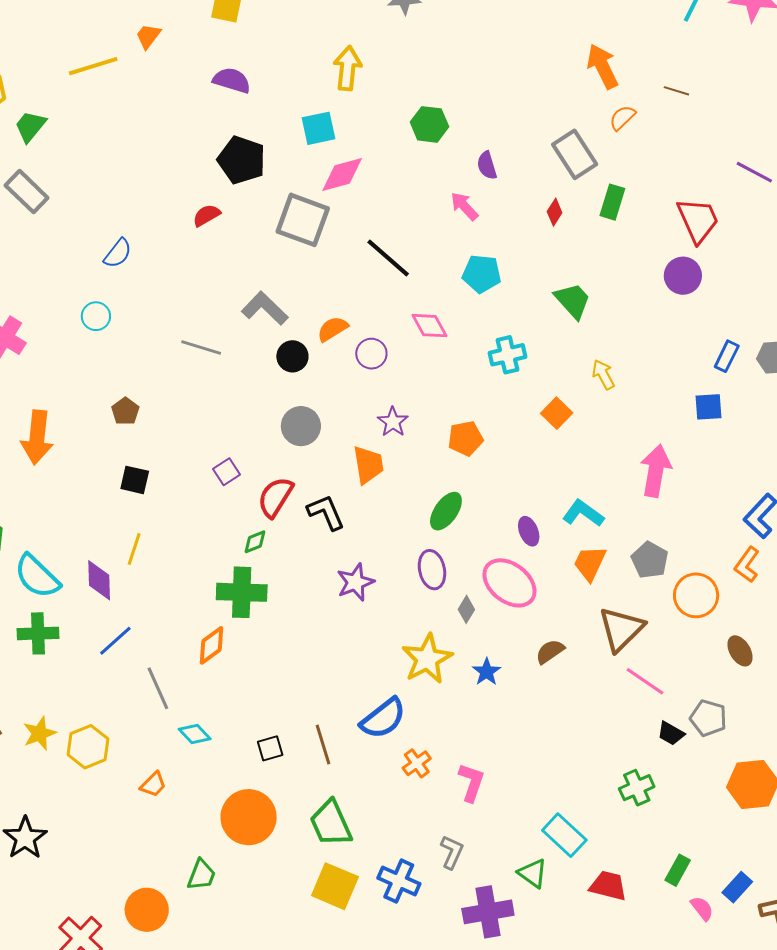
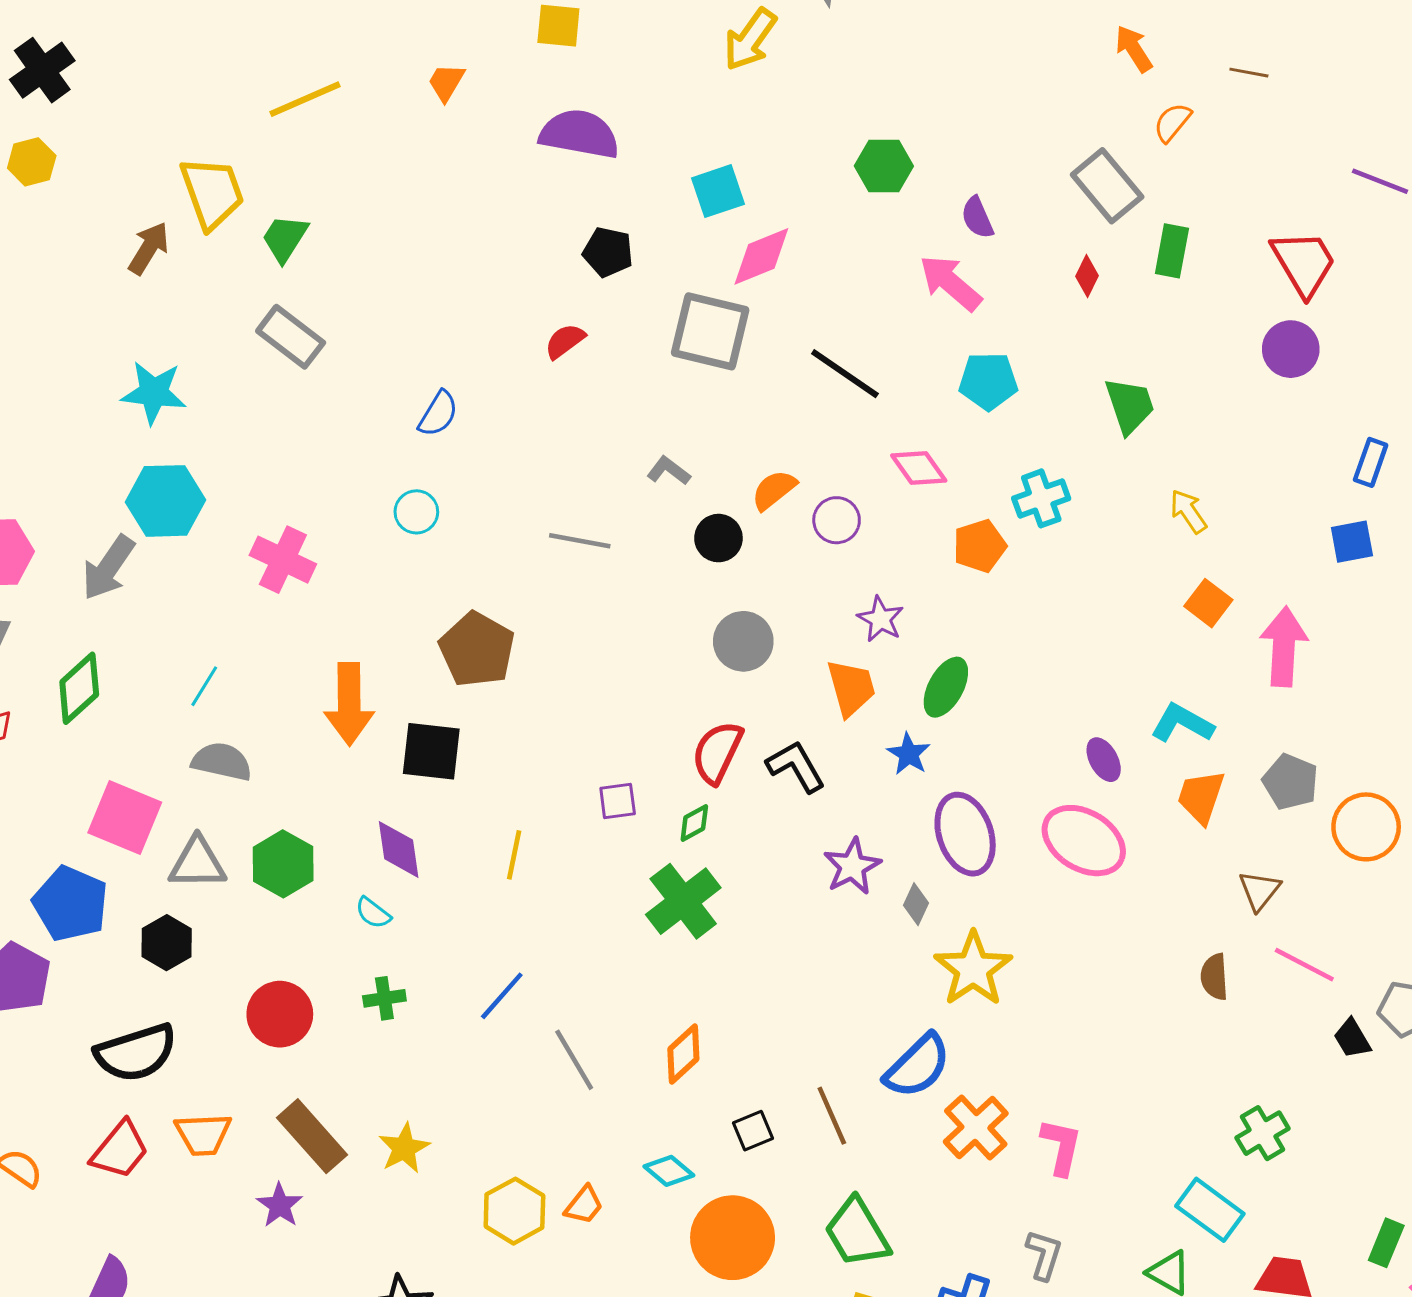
yellow line: (93, 66) -> (305, 99), moved
orange arrow: (603, 66) -> (1134, 49), size x0.7
yellow arrow: (347, 68) -> (750, 39), moved, turned -144
purple semicircle: (232, 80) -> (579, 134), size x1.4
black pentagon: (242, 160) -> (608, 252), size x0.7
pink arrow: (464, 206) -> (950, 283), size x1.4
green trapezoid: (573, 301) -> (1130, 406), turned 30
gray L-shape: (265, 308) -> (669, 471), size x0.6
brown pentagon: (125, 411) -> (477, 650), size x1.8
orange square: (557, 413) -> (1208, 603), moved
orange pentagon: (465, 438) -> (980, 546), moved
purple square: (226, 472) -> (618, 801), moved, turned 32
black square: (135, 480) -> (431, 751), moved, size x1.4
green ellipse: (446, 511) -> (946, 687), moved
purple ellipse: (432, 570) -> (965, 834), size x1.4
cyan semicircle: (37, 576) -> (373, 913), size x0.5
purple diamond: (99, 580) -> (399, 849), moved
green cross: (242, 592) -> (683, 901), turned -33
gray diamond: (466, 609) -> (916, 904), moved
brown triangle: (621, 629) -> (1259, 890), size x0.6
green cross: (38, 633) -> (384, 998), size x0.7
orange diamond: (211, 645) -> (683, 1054), moved
brown semicircle: (550, 652) -> (1214, 977), moved, turned -52
blue star: (487, 672) -> (909, 754), moved
black trapezoid: (671, 733) -> (1352, 1038), turned 36
cyan diamond: (195, 734) -> (669, 1171), moved
yellow hexagon: (88, 747) -> (514, 1211), moved
orange cross: (417, 763) -> (976, 1128), size x1.5
green cross: (637, 788) -> (1263, 1133), moved

